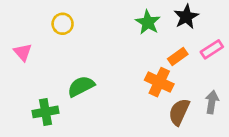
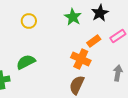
yellow circle: (63, 24) -> (29, 21), moved
brown semicircle: (179, 112) -> (77, 85), moved

